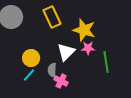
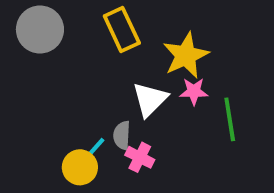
yellow star: (84, 30) -> (186, 55), turned 30
yellow circle: (31, 58) -> (80, 167), moved
cyan line: (29, 75) -> (94, 149), moved

